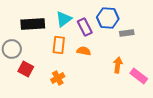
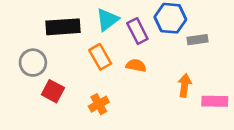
orange rectangle: (59, 45) -> (100, 57), turned -36
pink rectangle: (139, 76) -> (215, 101), turned -36

